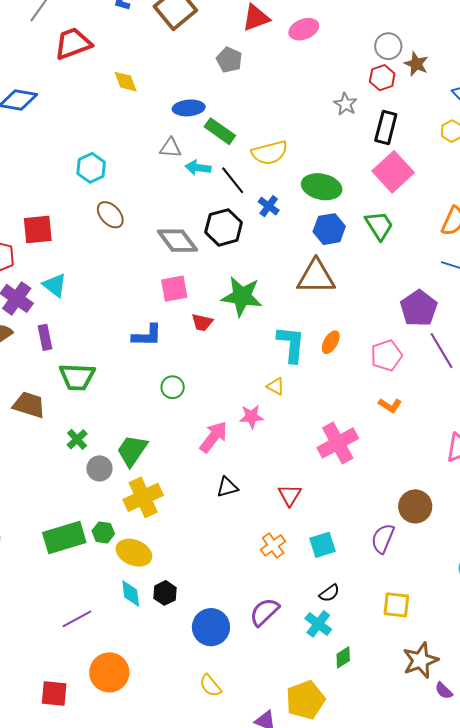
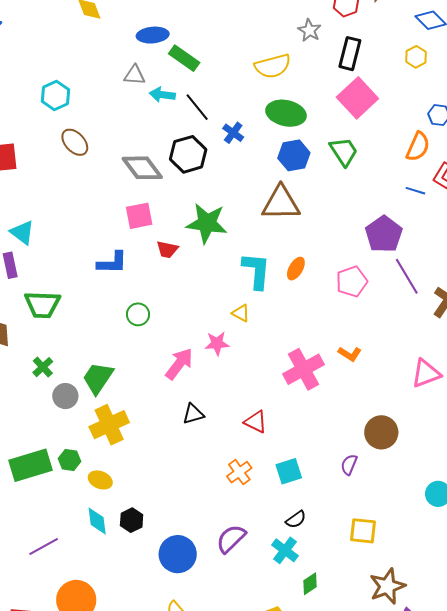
yellow semicircle: (270, 153) -> (273, 66), moved
cyan triangle: (55, 285) -> (22, 232), moved
orange L-shape: (390, 405) -> (350, 354), moved
red triangle: (290, 495) -> (256, 422), turned -35
purple semicircle: (383, 539) -> (349, 465), size x0.7
yellow ellipse: (134, 553) -> (100, 480), size x0.7

